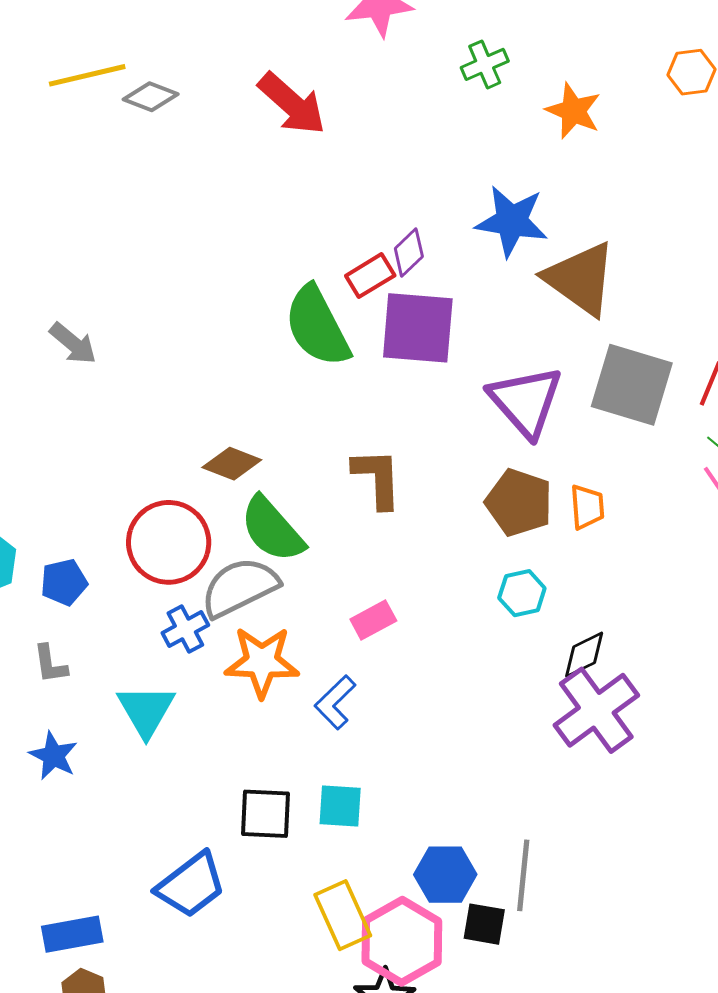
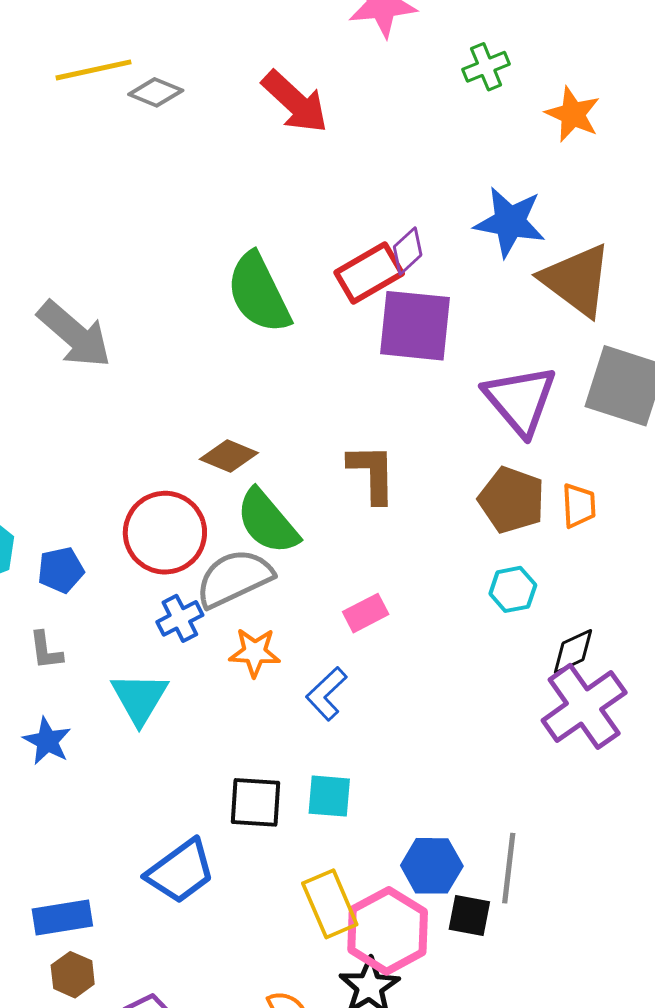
red rectangle: (370, 276) -> (369, 273), size x1.4
green semicircle: (317, 326) -> (259, 293), moved
gray arrow: (73, 343) -> (74, 334), size x1.6
orange star: (262, 662) -> (255, 652), size x0.7

